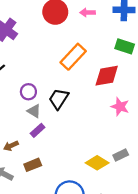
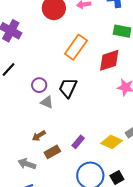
purple rectangle: (38, 130) -> (78, 142), moved
brown arrow: (11, 146) -> (39, 136), moved

